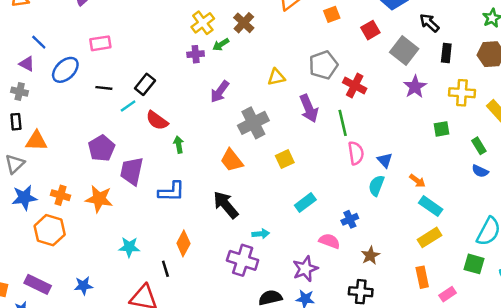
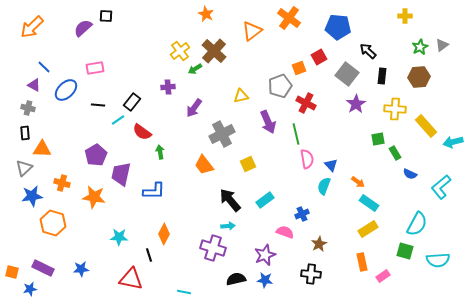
orange square: (332, 14) -> (299, 68), moved
brown cross: (244, 23) -> (214, 51), size x1.4
purple cross: (196, 54) -> (168, 87), moved
green rectangle: (479, 146) -> (395, 153), moved
orange cross: (61, 195) -> (62, 183), moved
black arrow: (226, 205) -> (230, 200), moved

